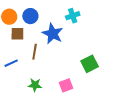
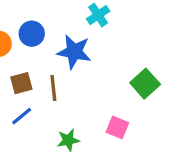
brown square: (17, 34) -> (21, 83), moved
pink square: (66, 85) -> (117, 127), turned -32

